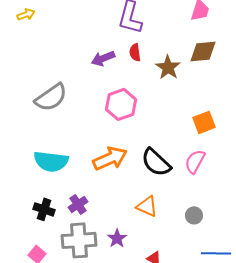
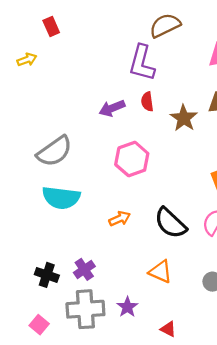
orange arrow: (110, 158) -> (120, 219), size x0.6
cyan semicircle: (51, 161) -> (61, 198), moved

